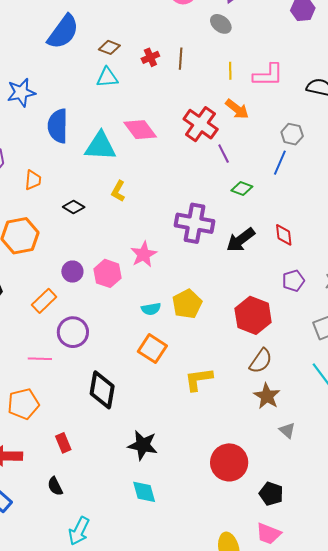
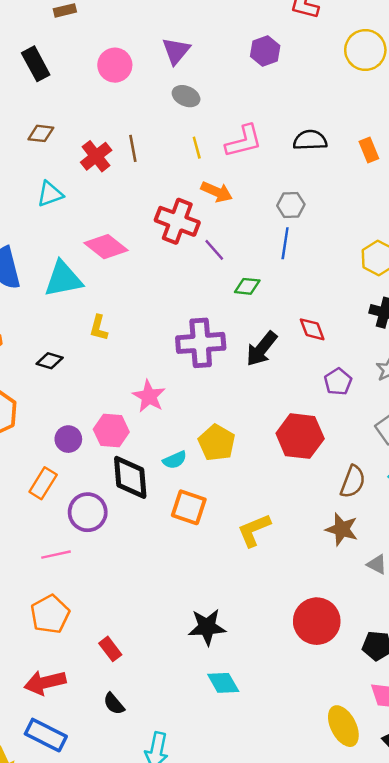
gray ellipse: (221, 24) -> (186, 96), moved
brown diamond: (109, 47) -> (41, 133), moved
red cross: (150, 57) -> (96, 156), size x1.4
brown semicircle: (261, 361) -> (353, 482), moved
black diamond: (102, 390) -> (130, 477), moved

